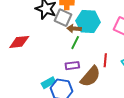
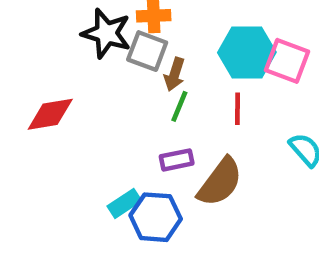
cyan hexagon: (88, 21) -> (247, 52), moved
brown arrow: (74, 29) -> (174, 74), turned -72
red line: (105, 60) -> (237, 109), moved

